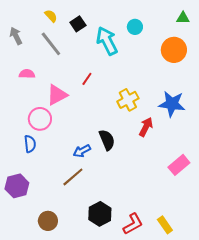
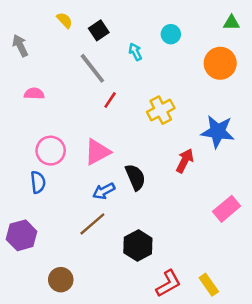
cyan arrow: (107, 41) -> (135, 52), size x0.5
gray line: (51, 44) -> (92, 68), moved
pink triangle: (57, 95) -> (97, 152), moved
yellow cross: (128, 100) -> (161, 110), moved
black hexagon: (100, 214) -> (138, 245), moved

